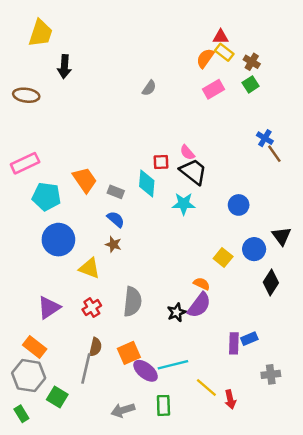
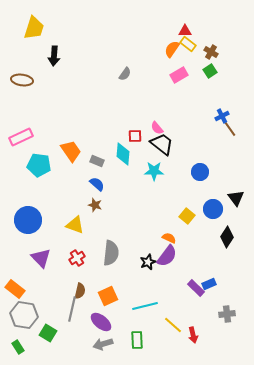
blue cross: (265, 138) -> (222, 116), turned 32
blue circle: (58, 240) -> (28, 220), moved
purple triangle: (49, 308) -> (41, 258), turned -40
purple rectangle: (234, 343) -> (196, 288), turned -48
orange rectangle: (35, 347) -> (15, 289), moved
purple ellipse: (146, 371) -> (101, 322), moved

